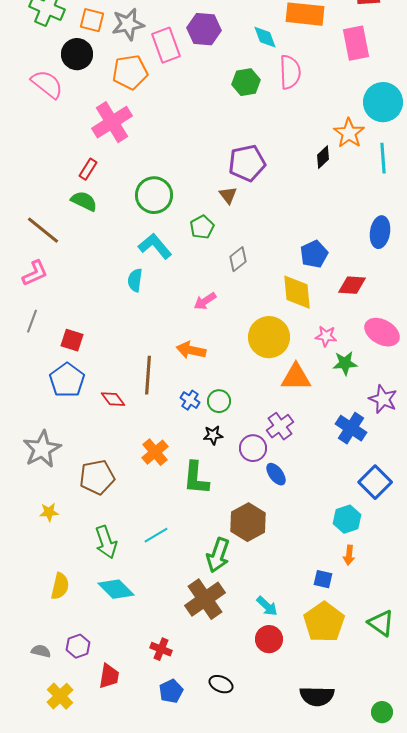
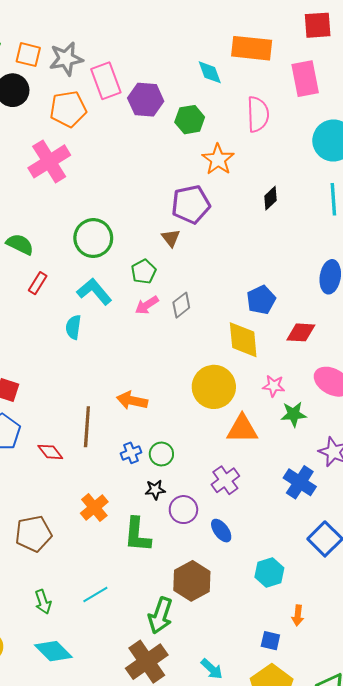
purple hexagon: (204, 29) -> (146, 100), moved
pink semicircle: (290, 72) -> (258, 114), moved
orange star: (349, 133) -> (218, 159), moved
red rectangle: (88, 169) -> (38, 283), moved
pink arrow: (205, 301) -> (147, 305), moved
blue cross: (190, 400) -> (131, 453), turned 36
purple circle: (253, 448) -> (183, 510), moved
cyan hexagon: (347, 519) -> (269, 572), moved
green arrow: (106, 542) -> (43, 602), size x0.7

